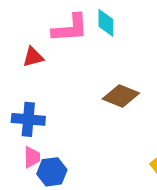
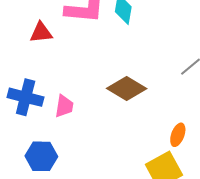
pink trapezoid: (32, 157) -> (64, 106), moved

